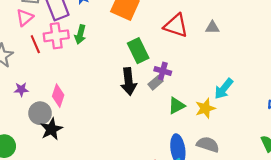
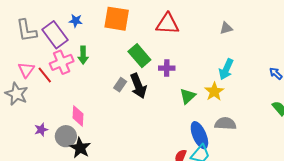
pink triangle: (25, 18) -> (26, 70), moved
gray triangle: (212, 27) -> (226, 28), moved
gray rectangle: (155, 83) -> (120, 85), moved
purple star: (21, 89) -> (41, 130), moved

